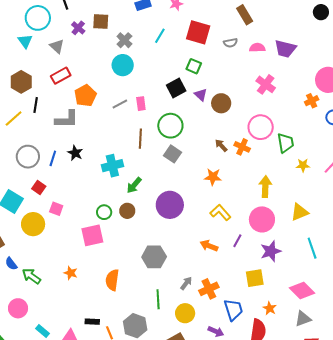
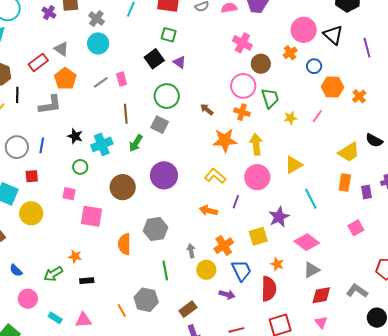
gray triangle: (57, 46) -> (61, 49), moved
brown circle: (221, 103) -> (261, 64), moved
green circle: (170, 126) -> (167, 96), moved
orange cross: (242, 147) -> (242, 112), moved
black star: (75, 153) -> (75, 136), moved
orange star: (213, 177) -> (225, 140), moved, size x1.4
green arrow: (134, 185) -> (136, 143), moved
red square: (39, 187) -> (32, 176), turned -32
pink square: (56, 209) -> (69, 194), moved
brown circle: (127, 211) -> (123, 187), size x1.6
green circle: (104, 212) -> (80, 167), moved
pink square: (92, 235) -> (92, 216), turned 30
purple star: (271, 251) -> (279, 217), moved
blue semicircle: (11, 264) -> (16, 270), moved
green arrow: (31, 276) -> (53, 274), moved, turned -60
orange semicircle: (112, 280) -> (124, 244), moved
gray arrow: (186, 283) -> (191, 251), turned -40
orange cross: (209, 289) -> (224, 246), moved
yellow circle: (185, 313) -> (206, 270), moved
black rectangle: (92, 322) -> (87, 281), moved

